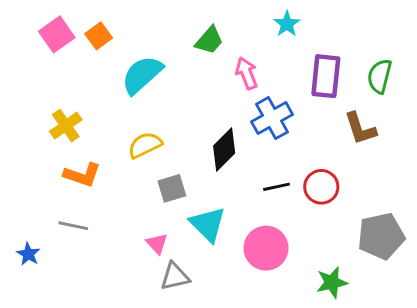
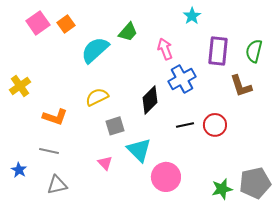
green trapezoid: (209, 40) -> (128, 32), moved
yellow cross: (66, 126) -> (20, 86), moved
gray pentagon: (381, 236) -> (255, 183), moved
pink circle: (266, 248) -> (166, 177), moved
gray triangle: (175, 276) -> (57, 185), moved

